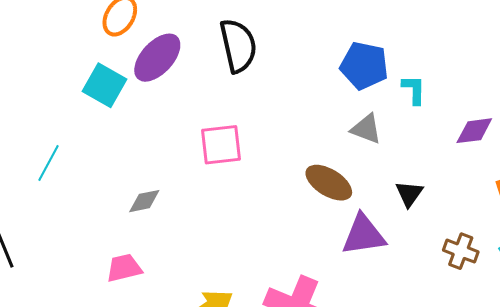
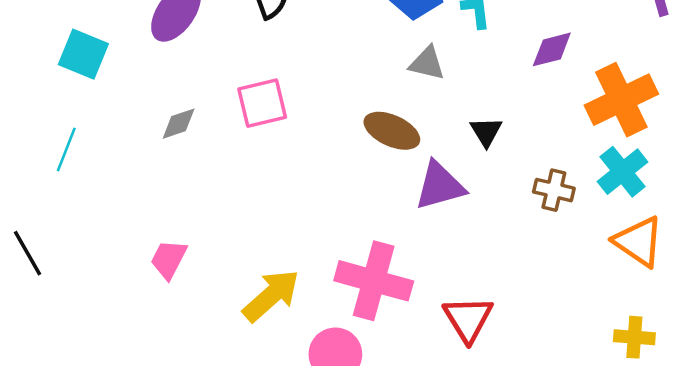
cyan square: (104, 85) -> (83, 54), moved
gray diamond: (144, 201) -> (179, 124), moved
pink trapezoid: (124, 268) -> (169, 259), turned -42

